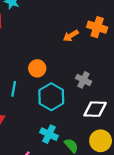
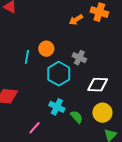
gray cross: (83, 80) -> (79, 58), moved
cyan line: (14, 89) -> (27, 57), moved

